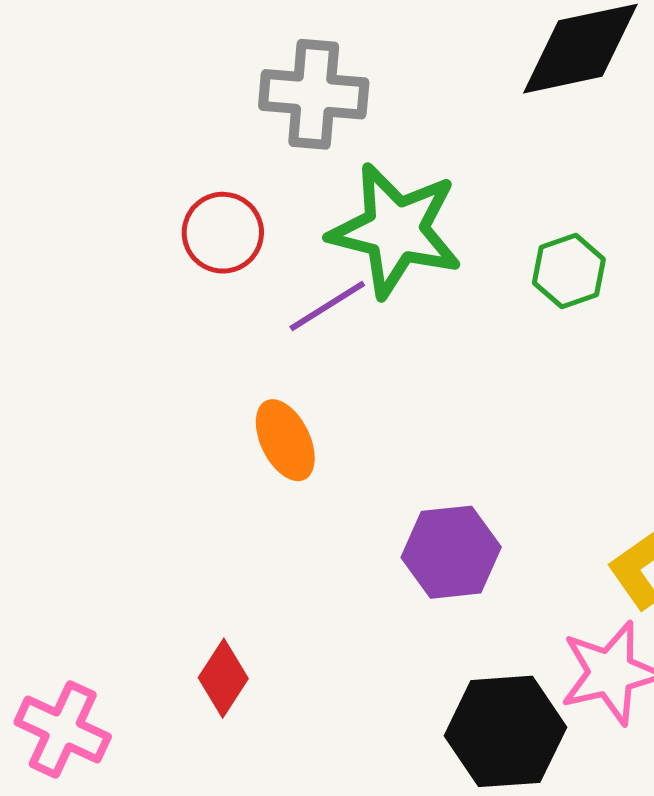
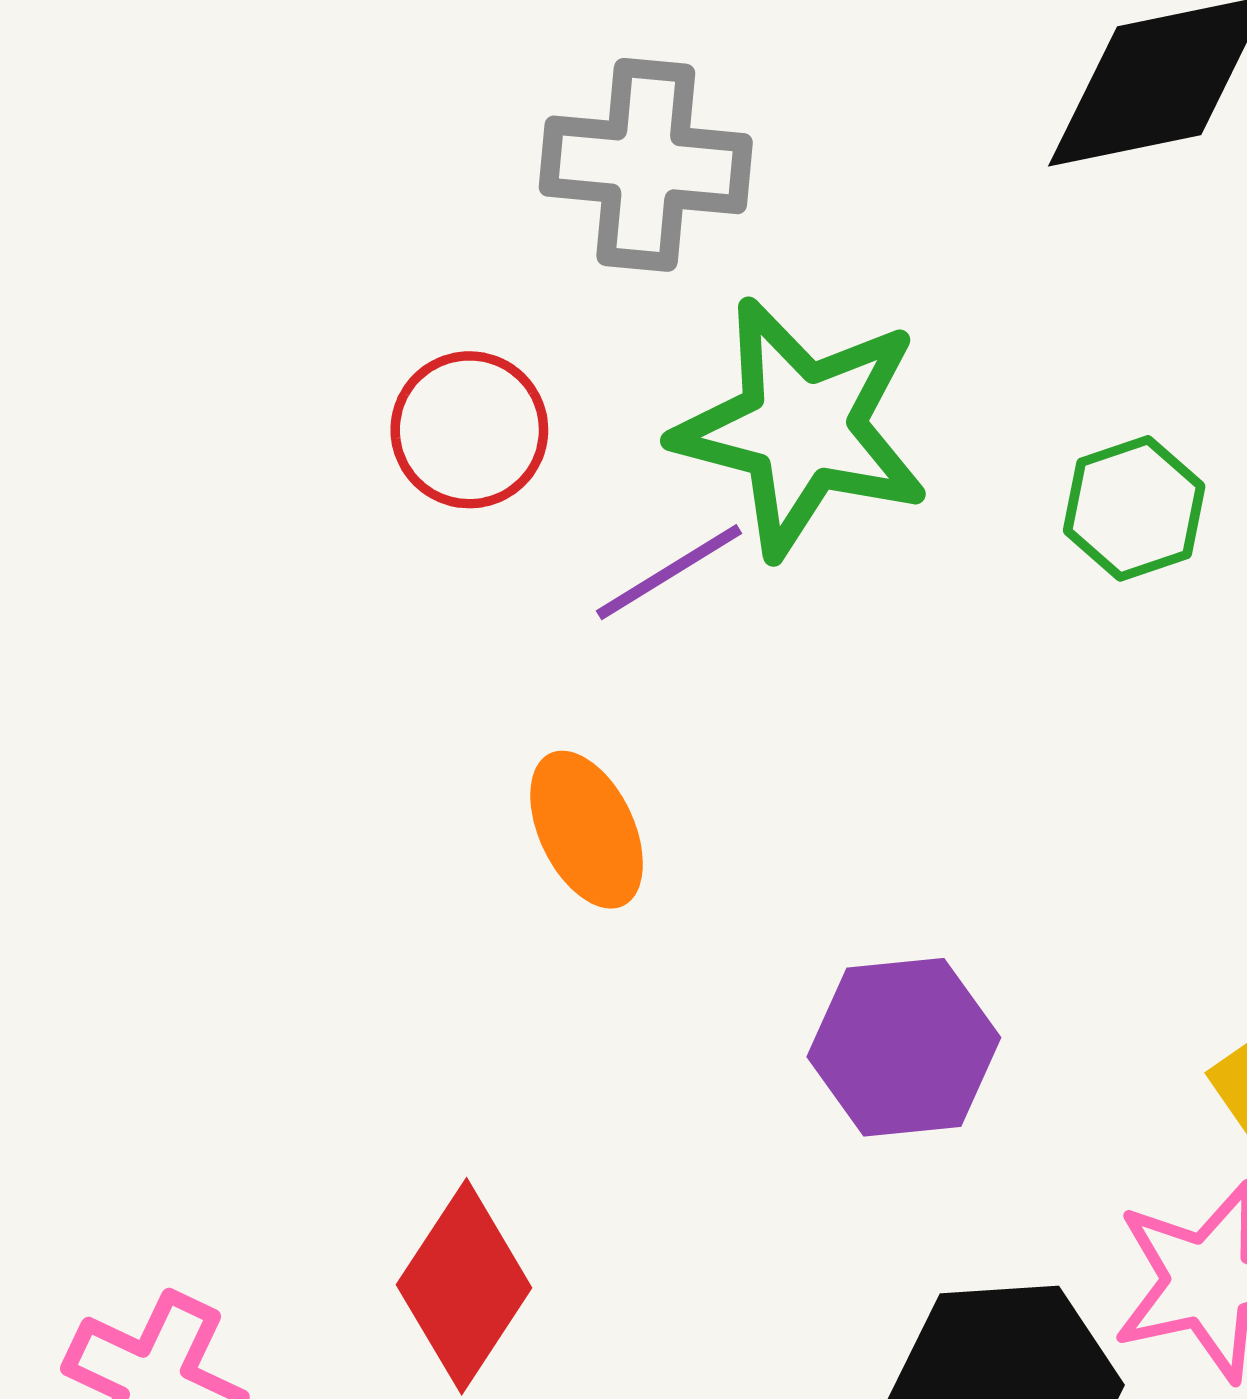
red diamond: (223, 678) -> (464, 1286), size x1.4

